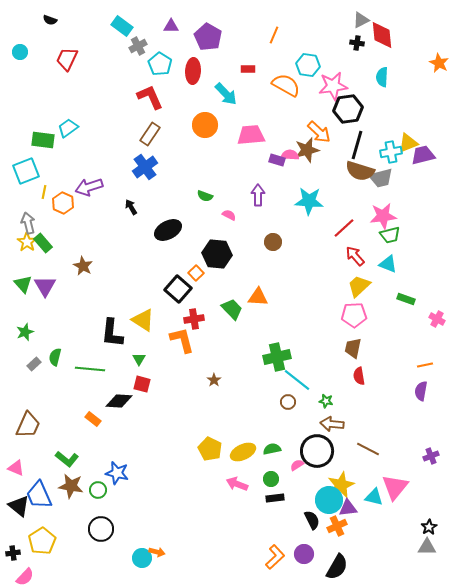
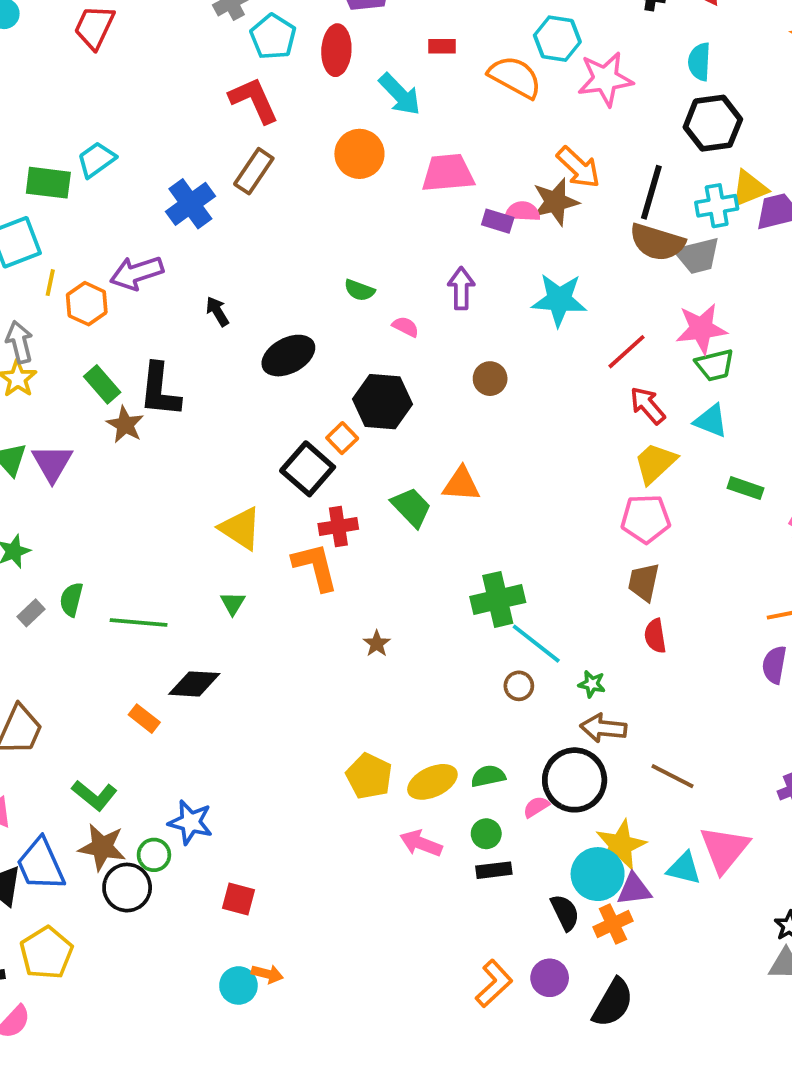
black hexagon: (348, 109) -> (713, 123), moved
blue cross: (145, 167) -> (190, 204), moved
green rectangle: (43, 243) -> (102, 384), moved
black L-shape: (112, 333) -> (160, 390), moved
red square: (142, 384) -> (238, 899), moved
black circle: (101, 529) -> (127, 888), moved

